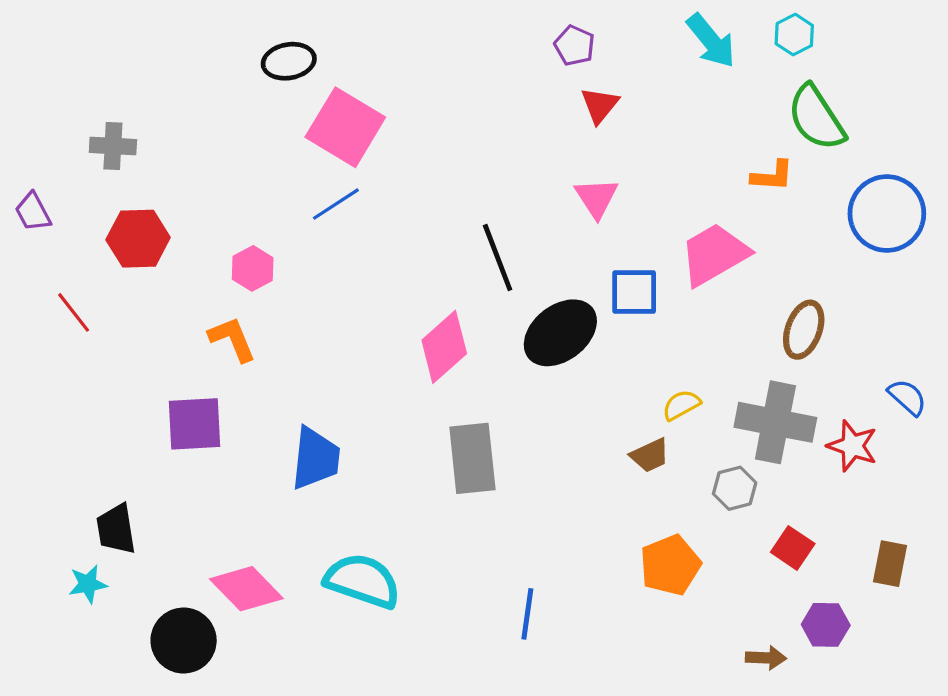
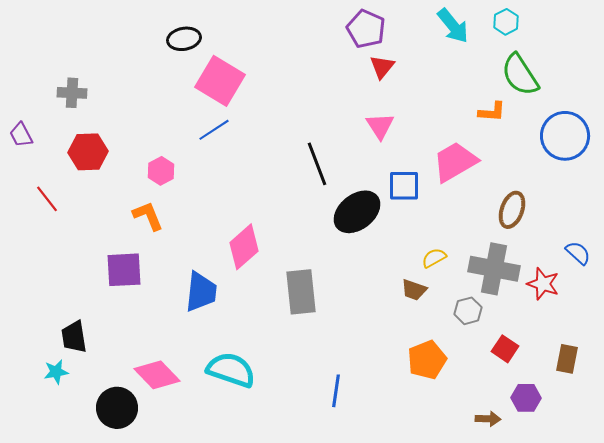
purple pentagon: (574, 46) -> (366, 29), size x1.5
pink diamond: (444, 347) -> (244, 247), moved
brown trapezoid: (650, 455) -> (414, 290), turned 44

